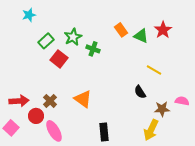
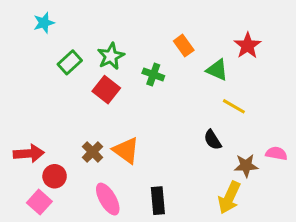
green triangle: (141, 36) -> (217, 70), moved
green cross: (93, 49) -> (153, 74), moved
red square: (59, 59) -> (106, 90), moved
brown cross: (50, 101) -> (93, 152), moved
pink square: (11, 128) -> (39, 202), moved
pink ellipse: (54, 131) -> (108, 199), moved

